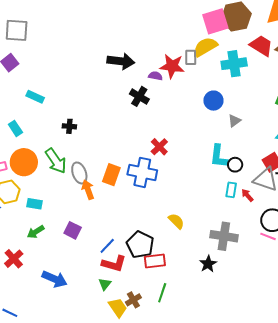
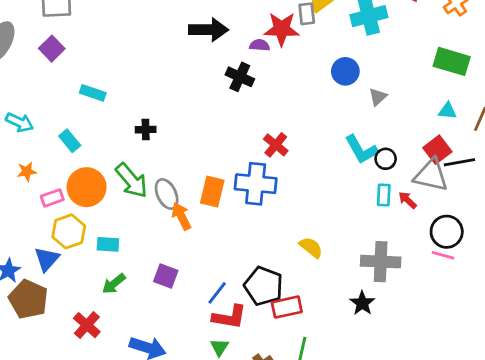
cyan L-shape: (219, 156) -> (361, 149), turned -30

